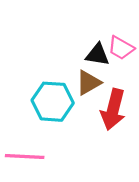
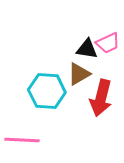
pink trapezoid: (121, 48) -> (108, 43), turned -55

